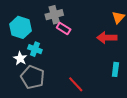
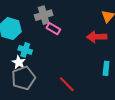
white star: (20, 58) -> (19, 62), moved
gray pentagon: (33, 77) -> (23, 78), turned 30

